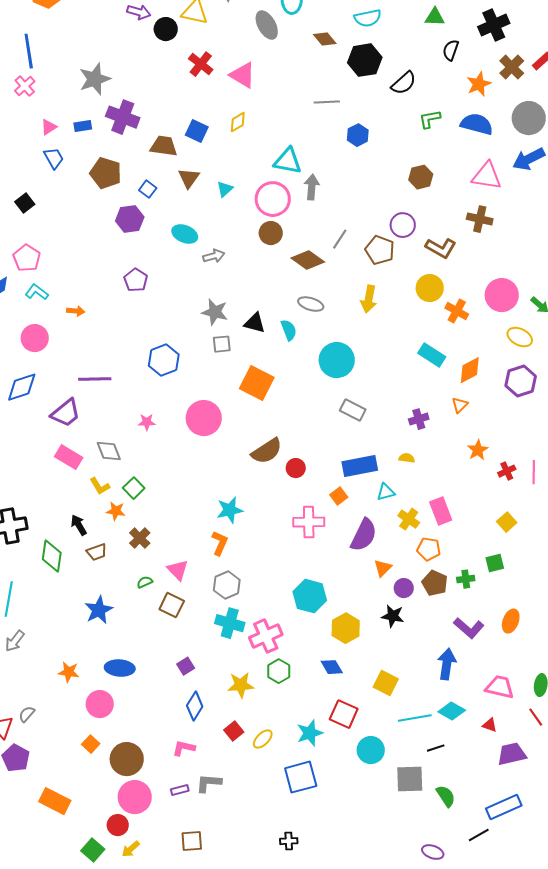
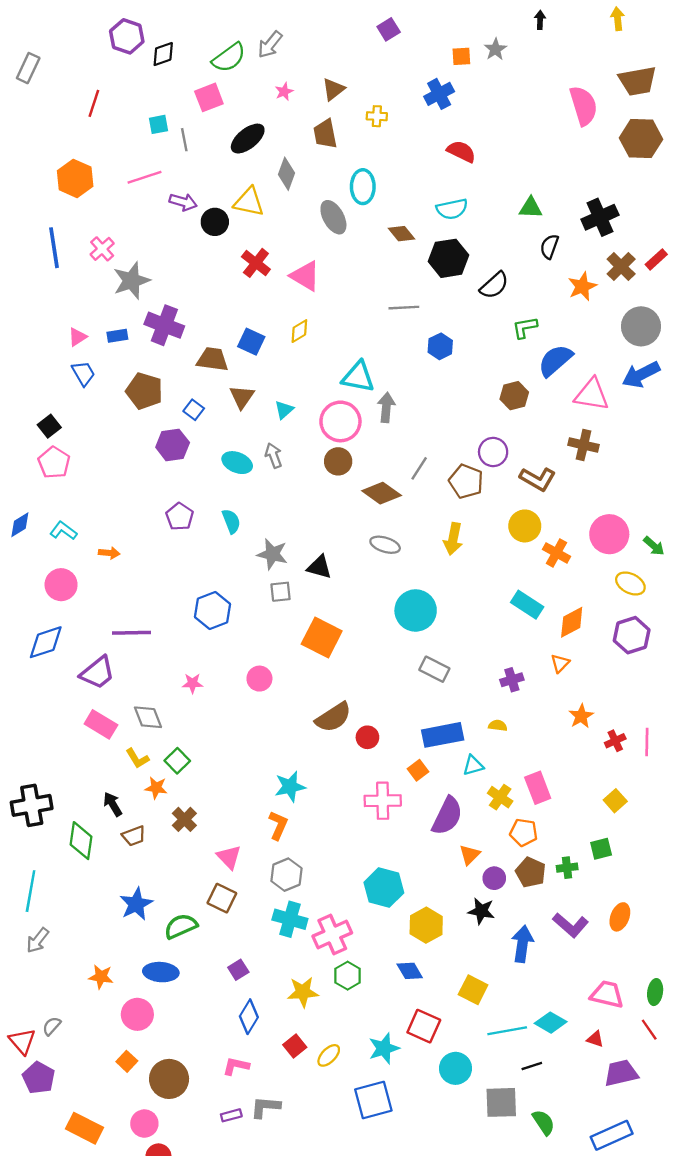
pink cross: (25, 86) -> (102, 249), moved
blue semicircle: (477, 124) -> (555, 360), moved, turned -56
gray arrow: (214, 256) -> (274, 456), moved, turned -95
pink pentagon: (27, 258) -> (54, 463), moved
cyan semicircle: (289, 330) -> (231, 521), moved
pink circle: (204, 418) -> (259, 679), size x0.6
green semicircle: (145, 582) -> (181, 926), moved, size x1.8
blue arrow: (447, 664) -> (522, 944), moved
pink circle: (135, 797) -> (144, 1124), moved, size x0.7

